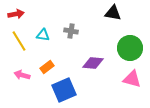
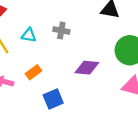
blue square: (64, 90) -> (53, 99), size x0.7

